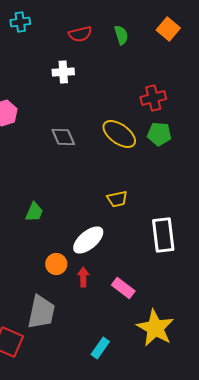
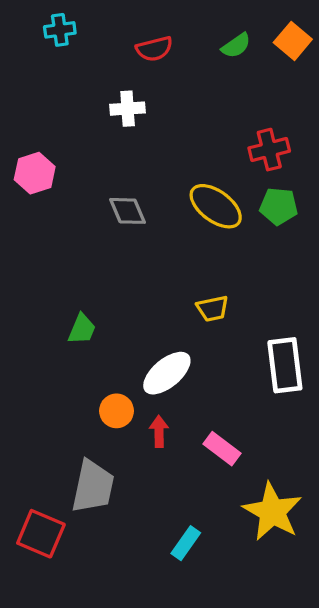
green semicircle: (121, 35) -> (236, 46), moved, turned 72

